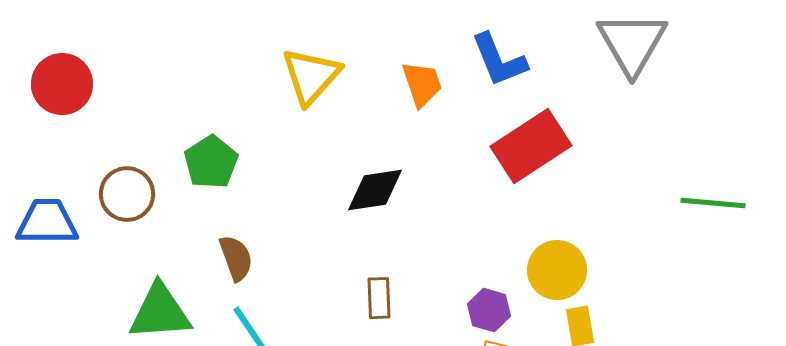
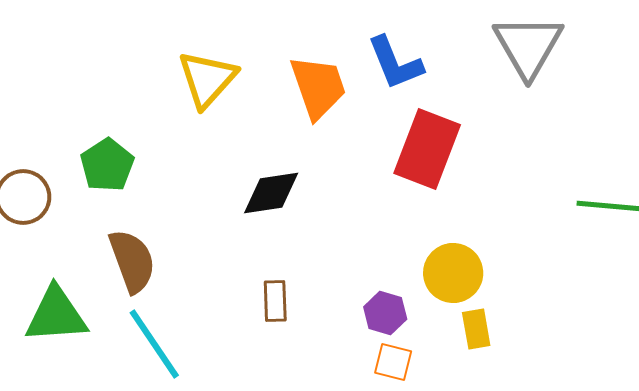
orange trapezoid: (422, 84) -> (318, 87), size x1.4
red rectangle: (531, 146) -> (427, 149), turned -36
brown semicircle: (236, 258) -> (132, 261), size x1.4

